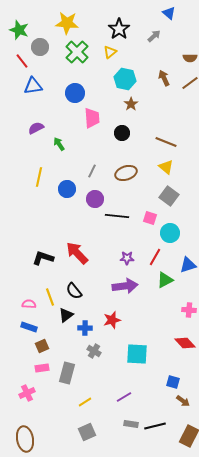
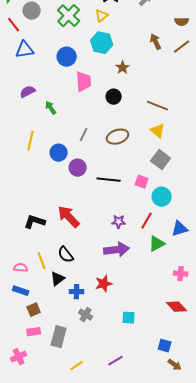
cyan hexagon: (125, 79) -> (102, 43), moved
purple circle: (95, 199) -> (78, 168), moved
cyan square: (137, 354) -> (129, 318), size x0.6

